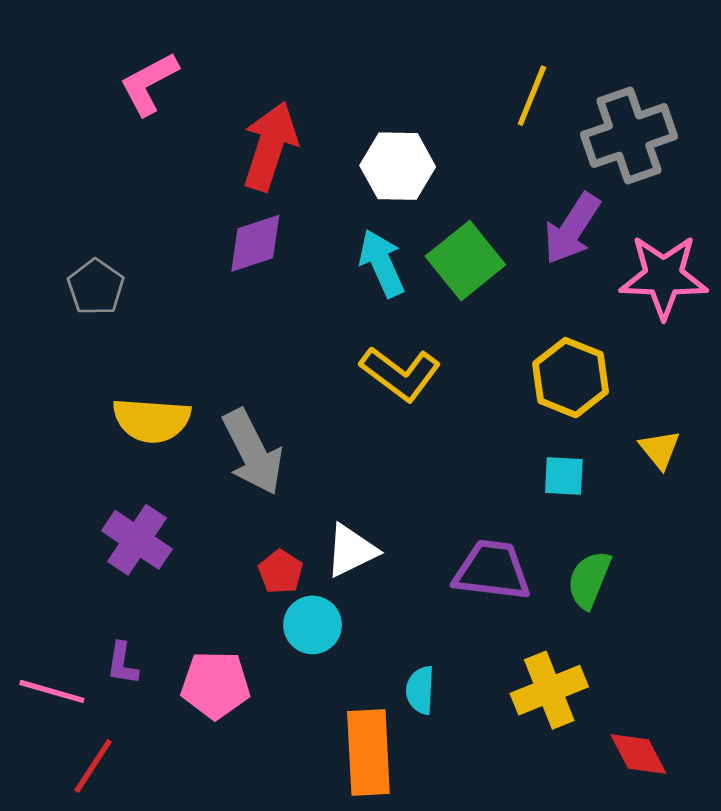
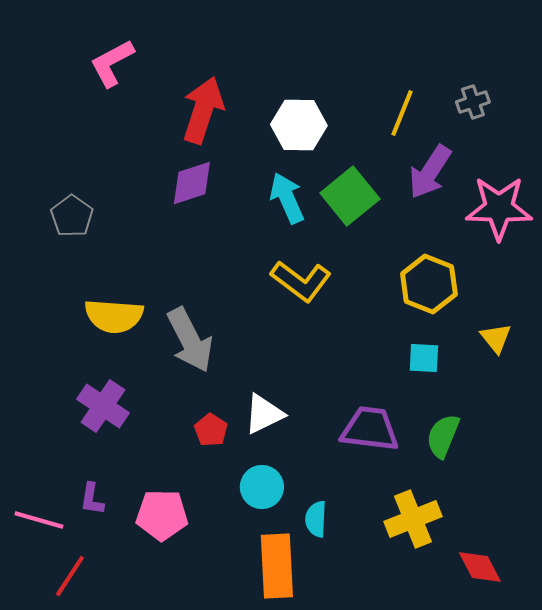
yellow line: (532, 96) -> (402, 113), moved
gray cross: (629, 136) -> (473, 102), size x0.5
cyan circle: (313, 625) -> (262, 487), moved

